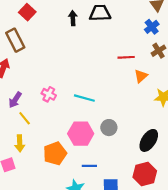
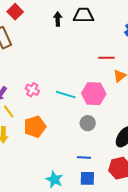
pink hexagon: (81, 134) -> (94, 94), moved
orange pentagon: (55, 153) -> (35, 127), moved
blue line: (89, 166) -> (84, 157), moved

